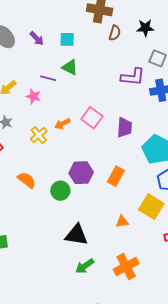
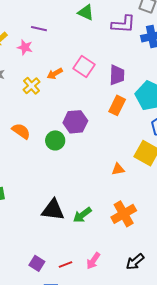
green triangle: (70, 67) -> (86, 12), moved
orange rectangle: (116, 176) -> (117, 105), moved
black triangle: (76, 235) -> (53, 210), moved

